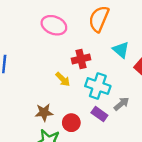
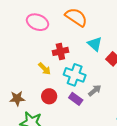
orange semicircle: (99, 19) -> (76, 17), turned 100
brown star: (44, 112) -> (17, 98), moved
red circle: (71, 123) -> (49, 96), moved

